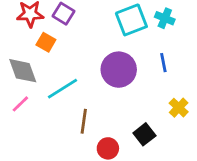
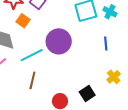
purple circle: (119, 70) -> (59, 41), moved
brown line: (84, 121) -> (32, 80), moved

